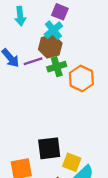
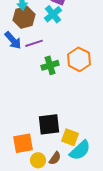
brown hexagon: (50, 46) -> (24, 17), moved
green cross: (57, 67) -> (50, 65), moved

